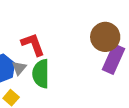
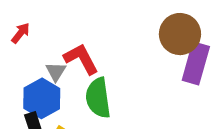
gray triangle: (19, 68) -> (56, 71), moved

